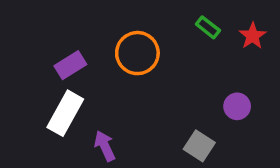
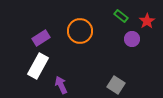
purple circle: (237, 106) -> (132, 39), moved

